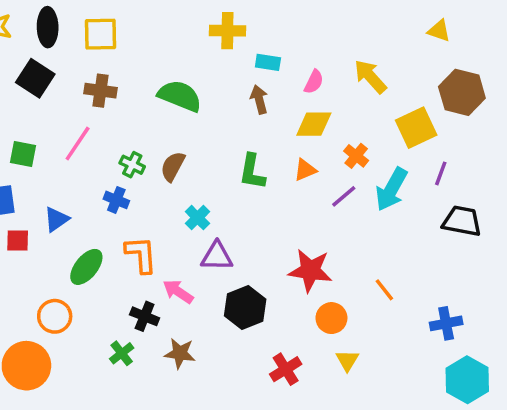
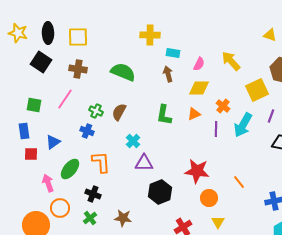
purple line: (344, 196) -> (216, 129), turned -49
pink arrow: (178, 292) -> (48, 183), moved, turned 36
orange circle: (55, 316) -> (60, 208), moved
black cross: (145, 316) -> (93, 194), moved

